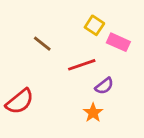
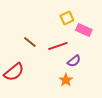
yellow square: (94, 25) -> (67, 18), turned 32
brown line: (42, 44) -> (30, 42), moved

